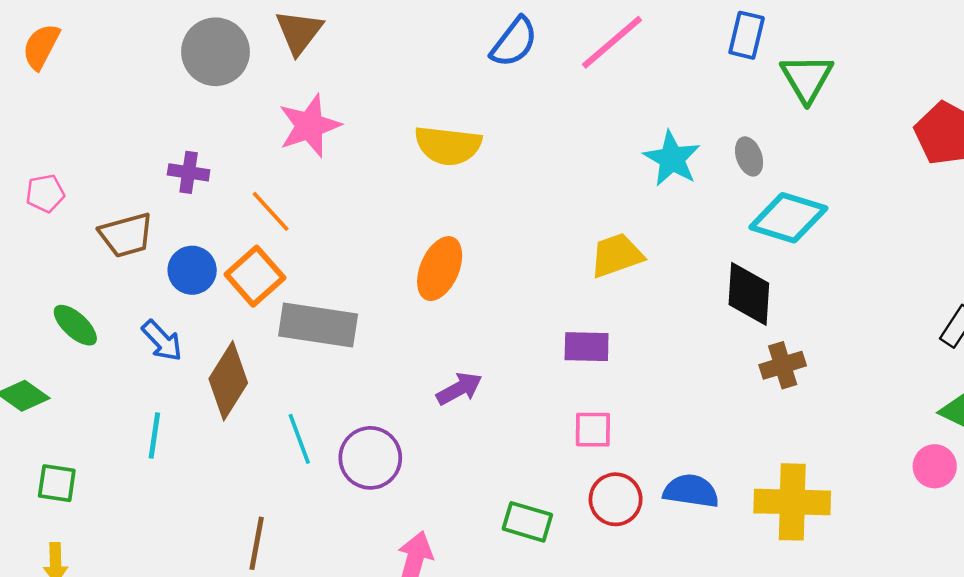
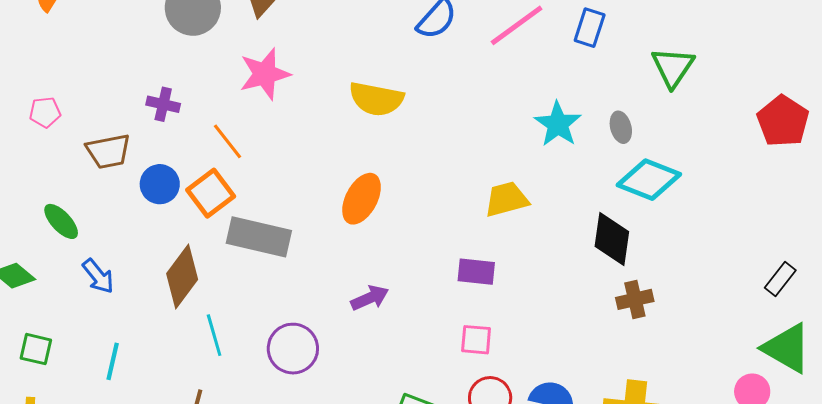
blue rectangle: (747, 35) -> (590, 28), moved
blue arrow: (162, 341) -> (98, 276), moved
cyan line: (154, 436) -> (113, 361), moved
cyan line: (299, 439) -> (214, 335), moved

